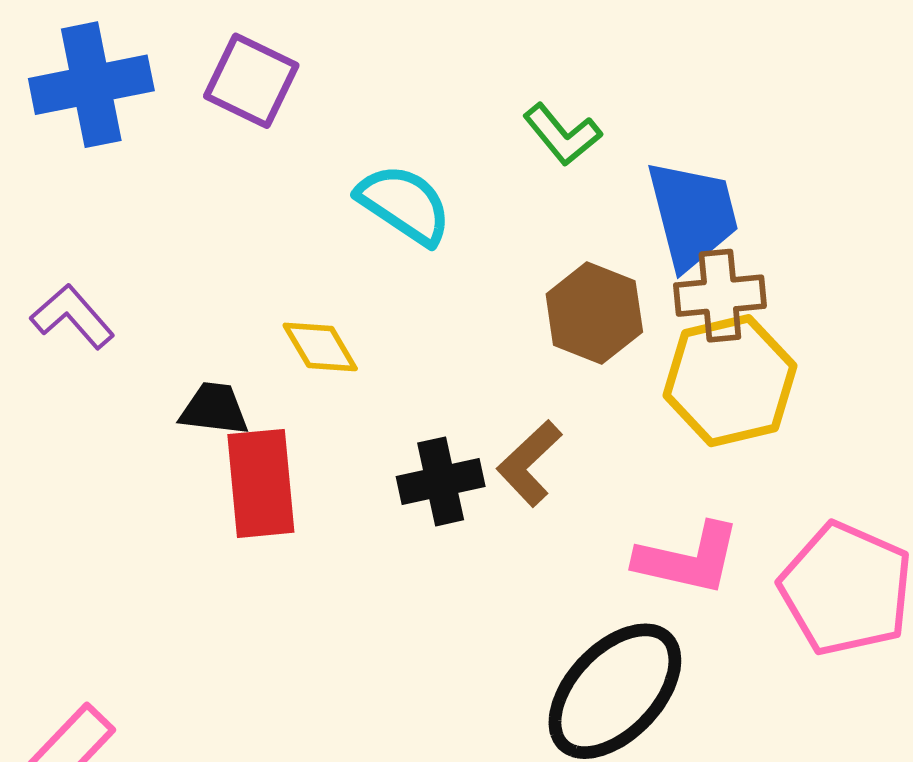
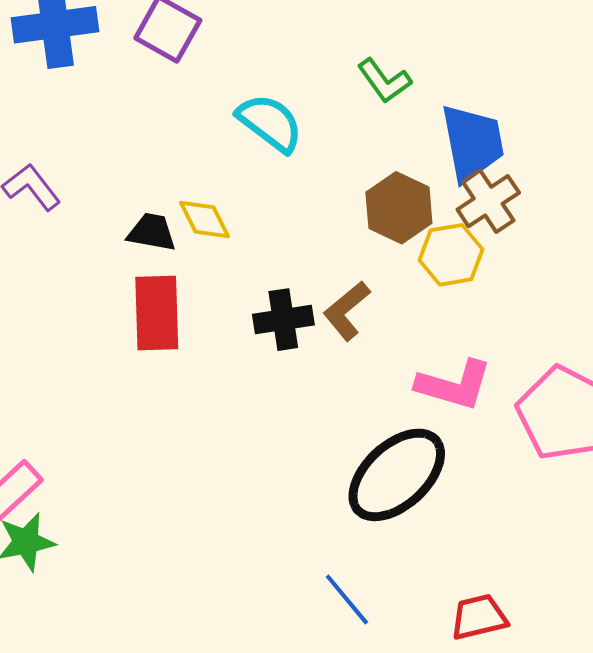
brown cross: (720, 296) -> (488, 201), turned -32
yellow hexagon: (730, 381) -> (451, 255), moved, size x0.7
black trapezoid: (214, 409) -> (152, 232), moved

